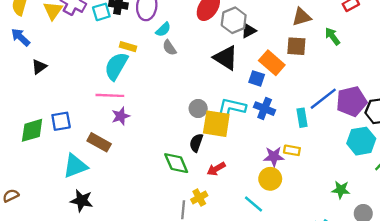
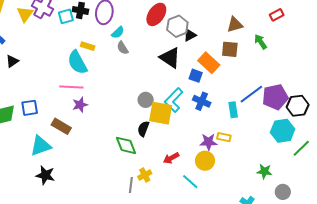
cyan semicircle: (116, 66) -> (77, 62), turned -60
cyan L-shape: (231, 108) -> (174, 100), turned -60
red arrow: (216, 169) -> (171, 158), moved

